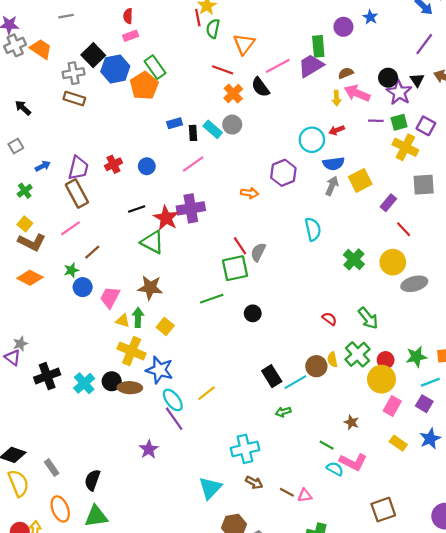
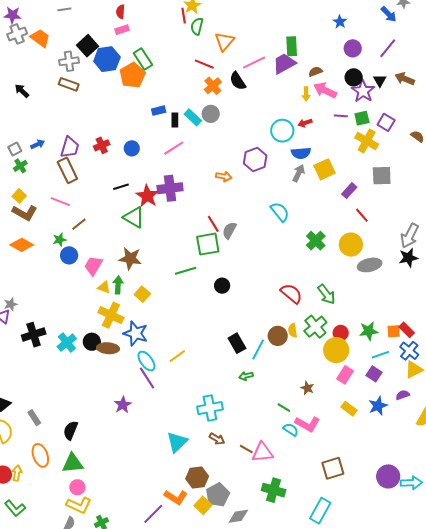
purple circle: (343, 27) -> (353, 48), moved
gray square: (16, 146) -> (15, 149), moved
pink line: (71, 228) -> (60, 202), turned 54
cyan semicircle: (313, 229) -> (280, 212), turned -30
red semicircle: (329, 319) -> (291, 293), size x1.6
cyan line: (295, 382) -> (258, 350), turned -35
pink triangle: (305, 495) -> (262, 452), size x1.6

